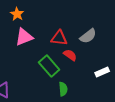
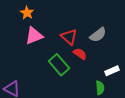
red triangle: (59, 38) -> (69, 37), turned 36
green semicircle: (63, 89) -> (100, 88), moved

